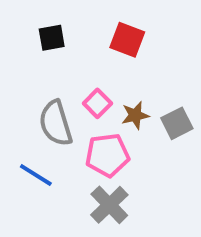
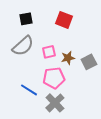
pink square: (97, 103) -> (49, 52), turned 32
gray semicircle: (56, 123) -> (23, 46), moved, turned -115
blue line: (36, 175) -> (29, 90), moved

